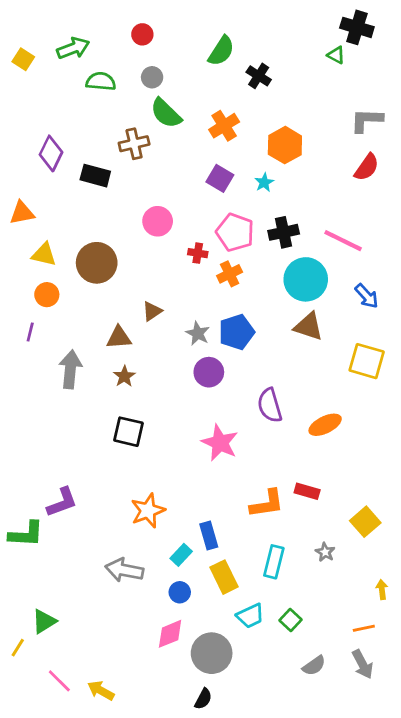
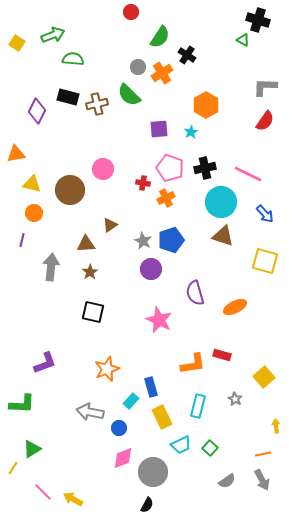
red circle: (142, 34) -> (131, 12), moved
gray circle: (152, 77) -> (138, 67), moved
green semicircle: (166, 113) -> (129, 95), moved
orange cross: (224, 126) -> (162, 73), moved
black rectangle: (95, 176) -> (68, 97), moved
purple square: (220, 178) -> (159, 129), turned -36
pink circle: (158, 221) -> (103, 169), moved
green L-shape: (26, 534) -> (22, 404), moved
blue circle: (180, 592) -> (119, 428), moved

